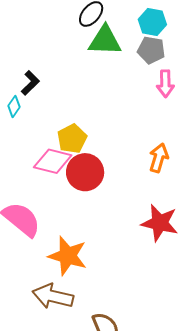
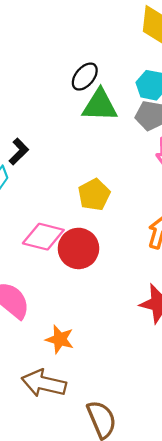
yellow pentagon: (72, 139) -> (94, 195), moved
orange star: (68, 256) -> (60, 339), size x0.7

